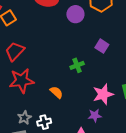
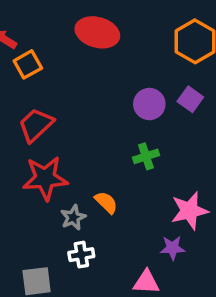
purple circle: (75, 14) -> (149, 104), moved
purple square: (102, 46) -> (190, 99), moved
gray star: (24, 118) -> (73, 217), moved

